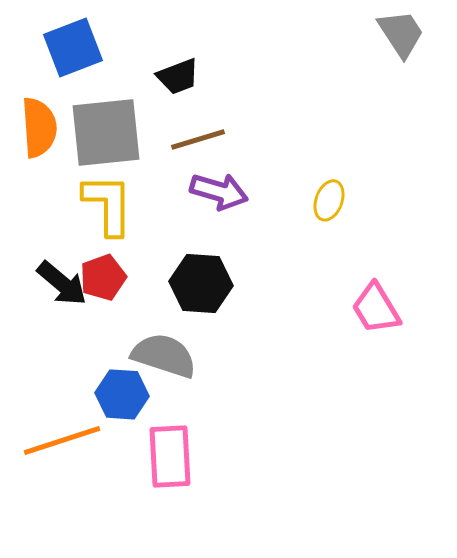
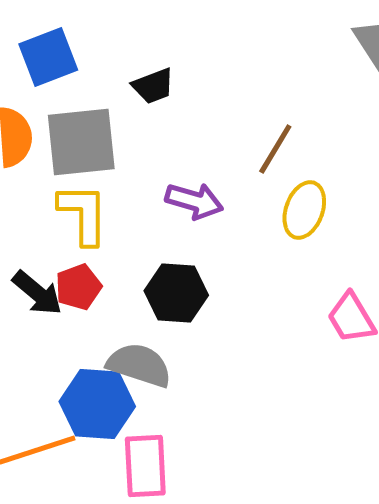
brown line: (198, 139) -> (275, 149), moved, turned -42
yellow ellipse: (329, 200) -> (304, 210), size x1.4
blue hexagon: (122, 394) -> (97, 404), size x1.4

